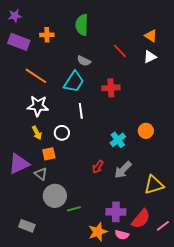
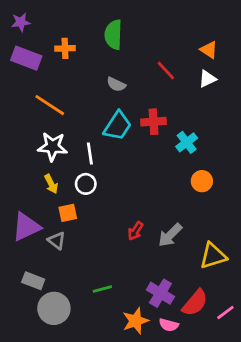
cyan trapezoid: (74, 82) -> (118, 126), moved
white line: (81, 111) -> (90, 153), moved
cyan cross: (118, 140) -> (187, 142), moved
gray circle: (55, 196) -> (54, 308), moved
purple cross: (116, 212) -> (160, 293), turned 30
gray rectangle: (27, 226) -> (33, 281), moved

